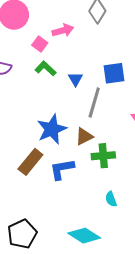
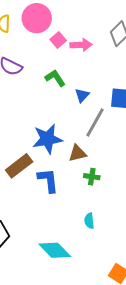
pink square: (40, 44) -> (58, 40), moved
green cross: (103, 156) -> (92, 177), size x0.7
blue L-shape: (62, 169) -> (48, 180), turned 80

